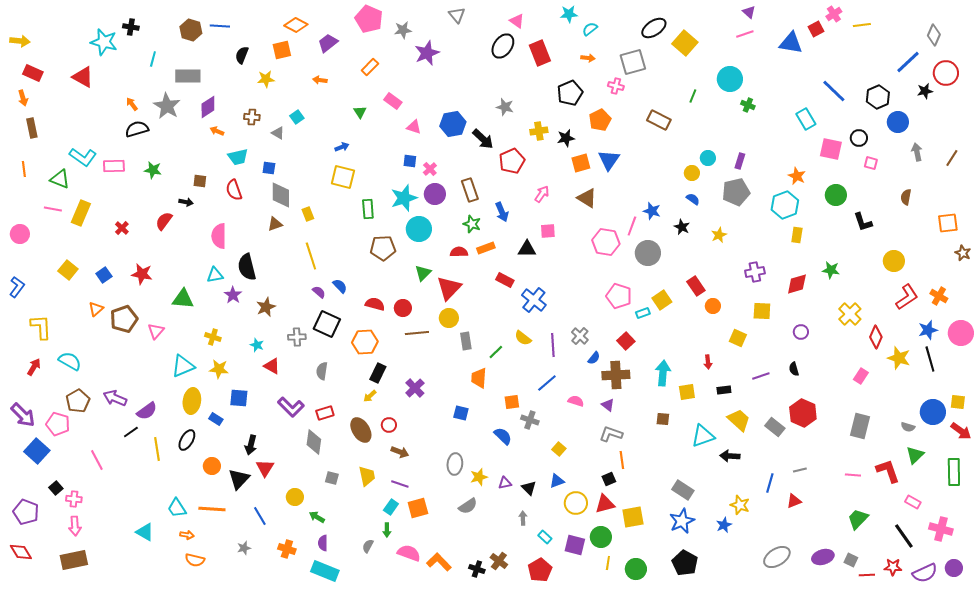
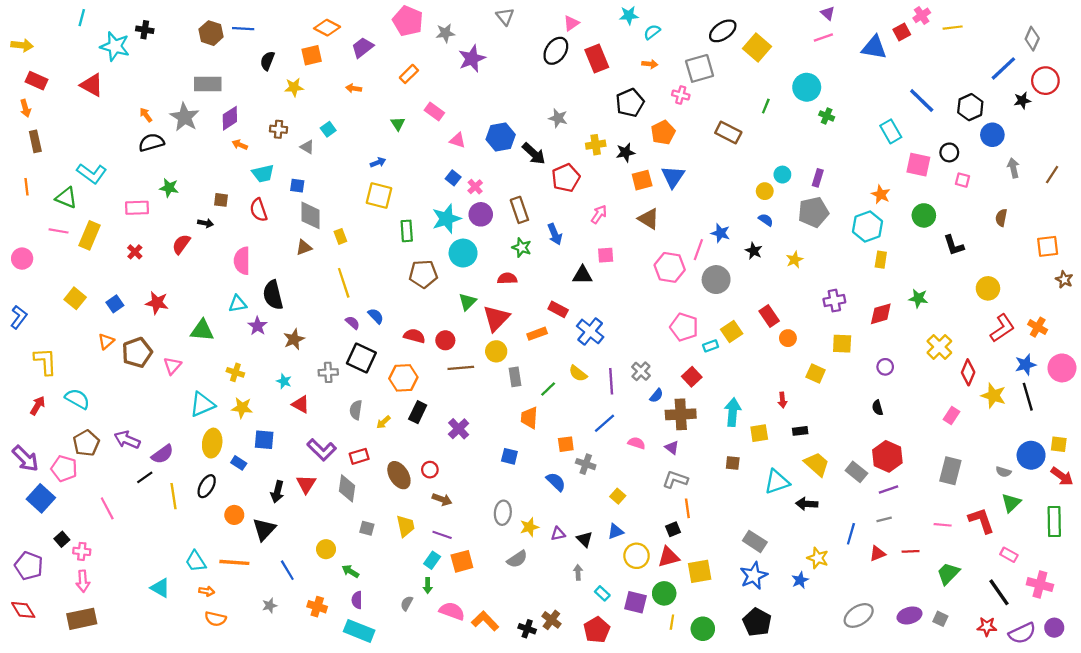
pink triangle: (517, 21) -> (571, 23), turned 49
cyan line: (153, 59) -> (82, 18), moved
blue square: (410, 161) -> (453, 178), turned 32
pink rectangle: (114, 166) -> (137, 208), moved
orange rectangle: (486, 248) -> (537, 334), moved
purple line: (761, 376) -> (888, 490), moved
yellow arrow: (370, 396) -> (383, 422), moved
red triangle: (265, 468) -> (306, 484), moved
red line: (867, 575) -> (911, 551), moved

